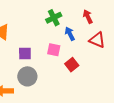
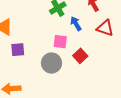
purple square: (25, 54) -> (18, 50), moved
gray circle: (27, 76) -> (51, 63), moved

